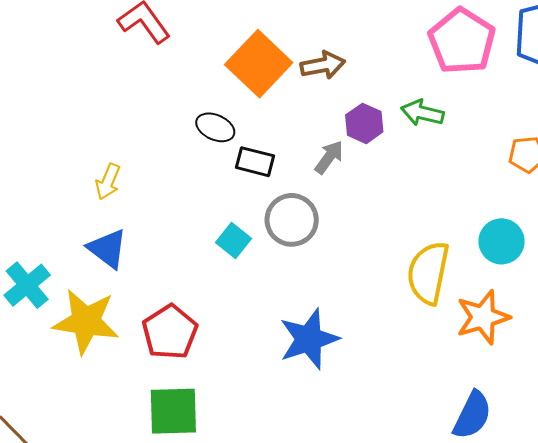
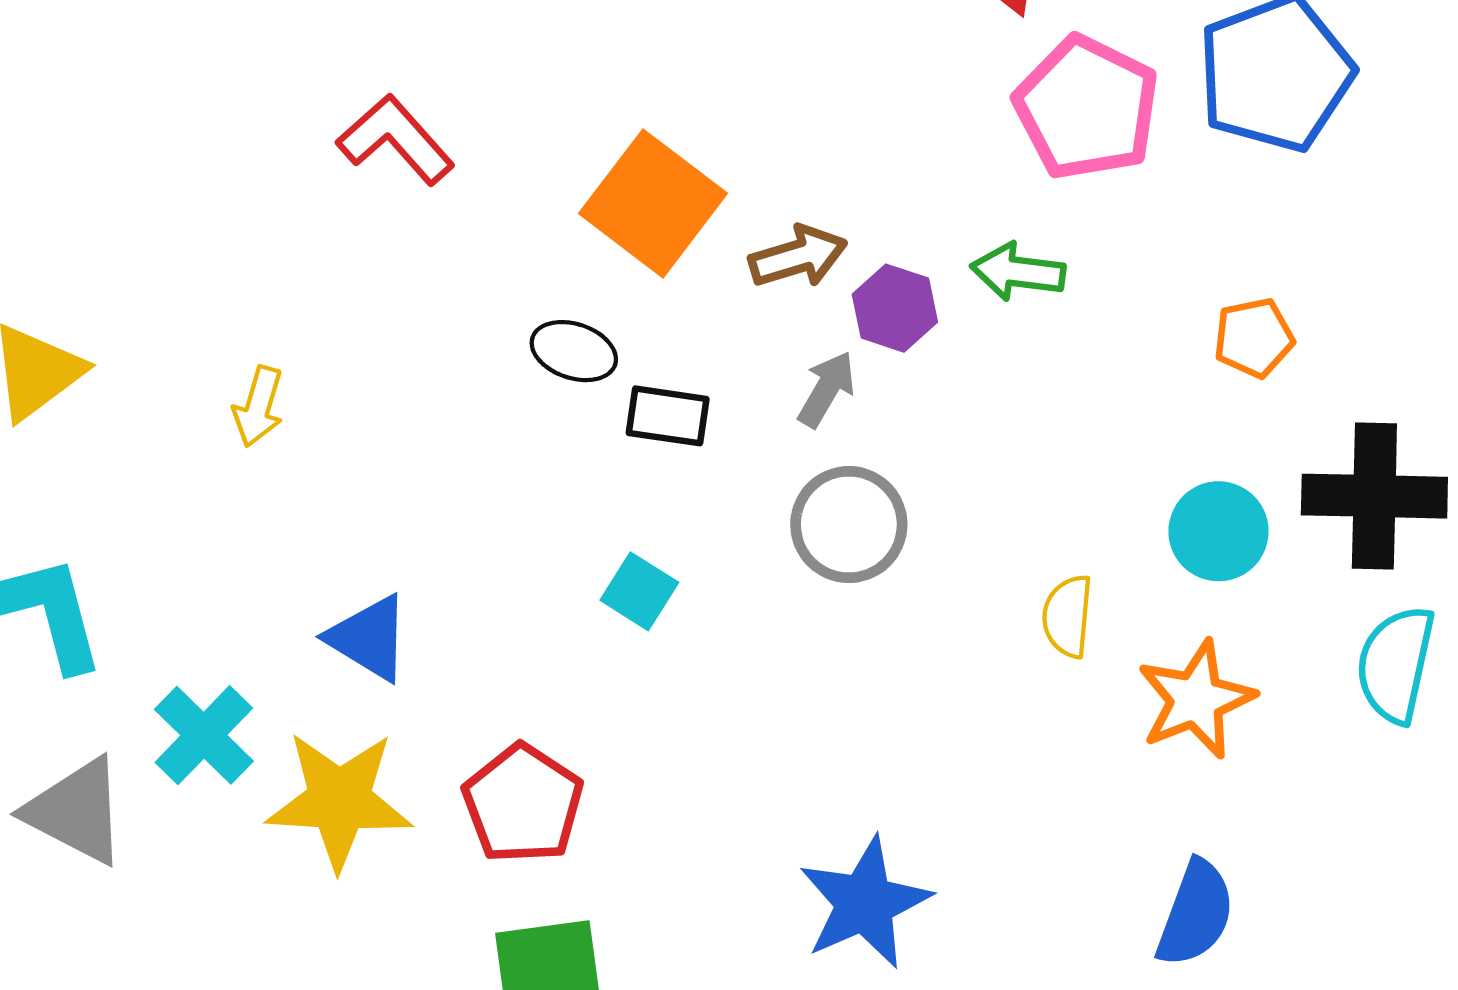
brown arrow: (323, 65) -> (798, 257), moved
yellow arrow: (108, 182) -> (258, 407), moved
gray circle: (292, 220) -> (849, 525), moved
yellow semicircle: (428, 273) -> (1068, 616), size x0.6
blue star: (309, 339) -> (865, 903), moved

